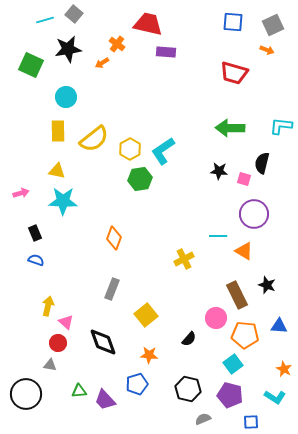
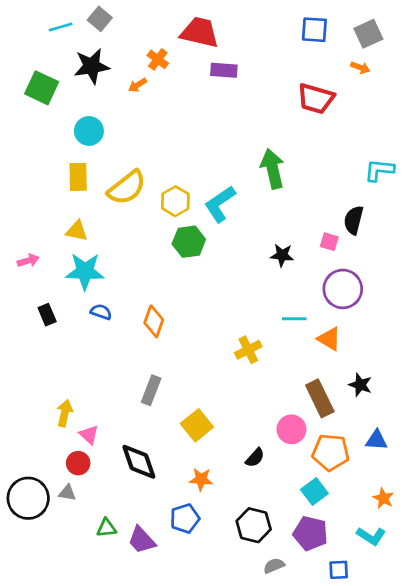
green arrow: (230, 128) -> (273, 169), moved, turned 76
black star: (219, 171) -> (282, 255), moved
blue semicircle: (36, 260) -> (101, 312), moved
black circle: (26, 394) -> (28, 498), moved

